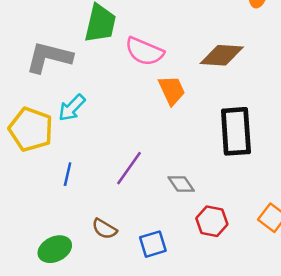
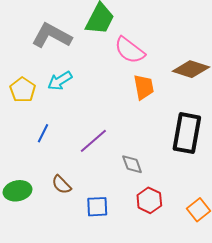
yellow pentagon: (31, 129) -> (23, 90), size x0.7

